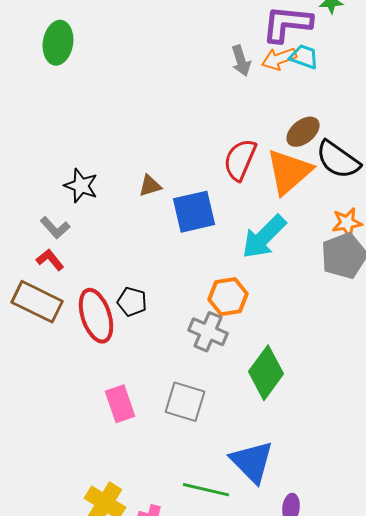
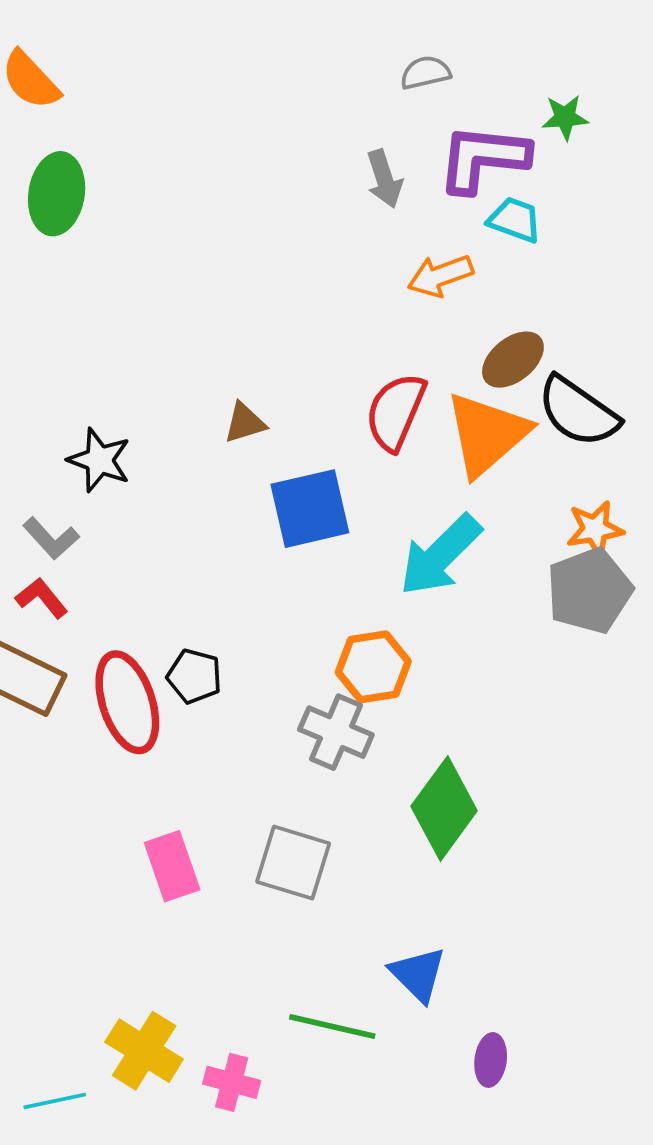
orange arrow: (279, 59) -> (440, 276), moved
gray arrow: (241, 61) -> (384, 179), moved
brown triangle: (150, 186) -> (245, 423), moved
blue triangle: (252, 462) -> (418, 974), size x0.7

